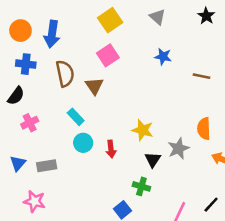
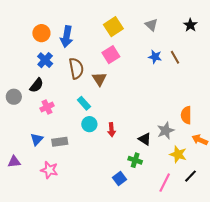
blue cross: (26, 64) -> (45, 60), turned 35
brown line: (201, 76) -> (175, 57), moved, turned 48
yellow star: (143, 130) -> (178, 154), moved
black triangle: (153, 160) -> (145, 139), turned -32

